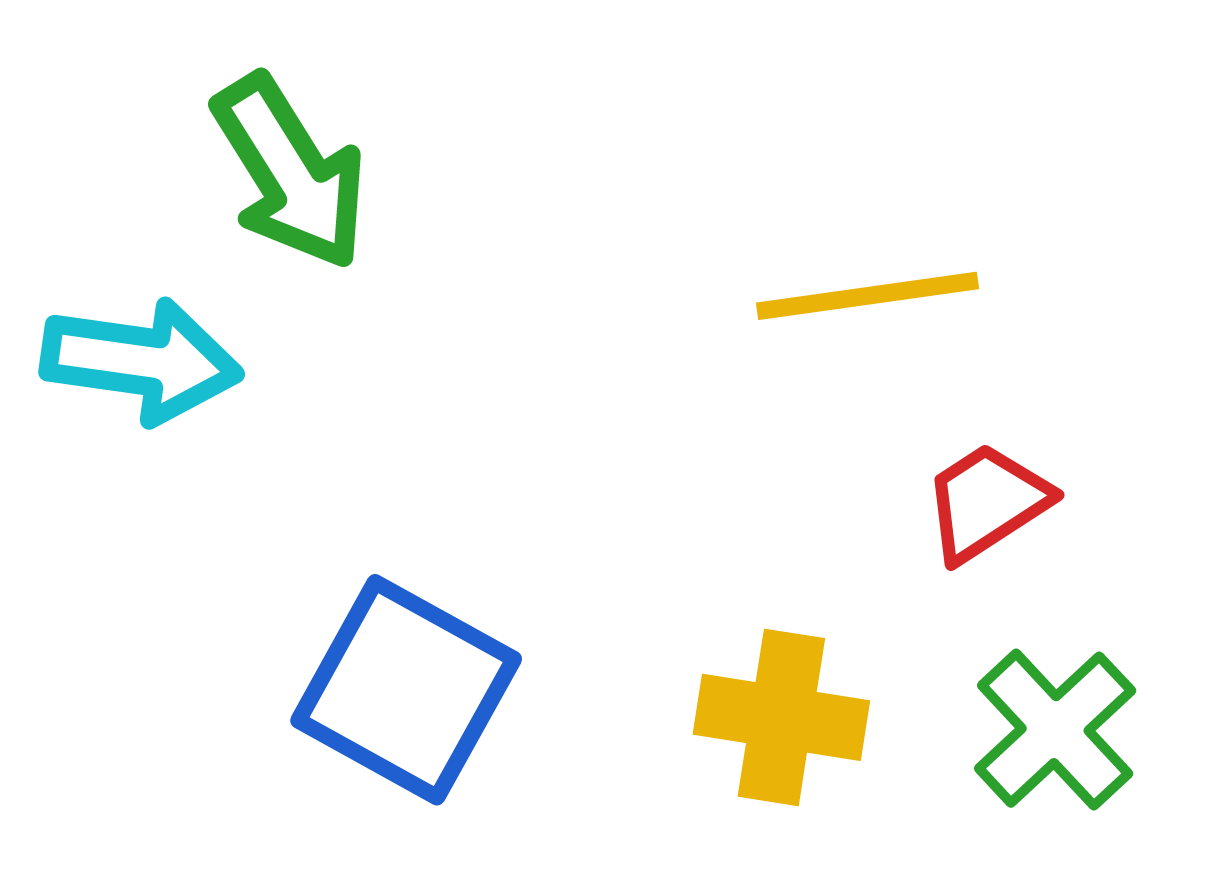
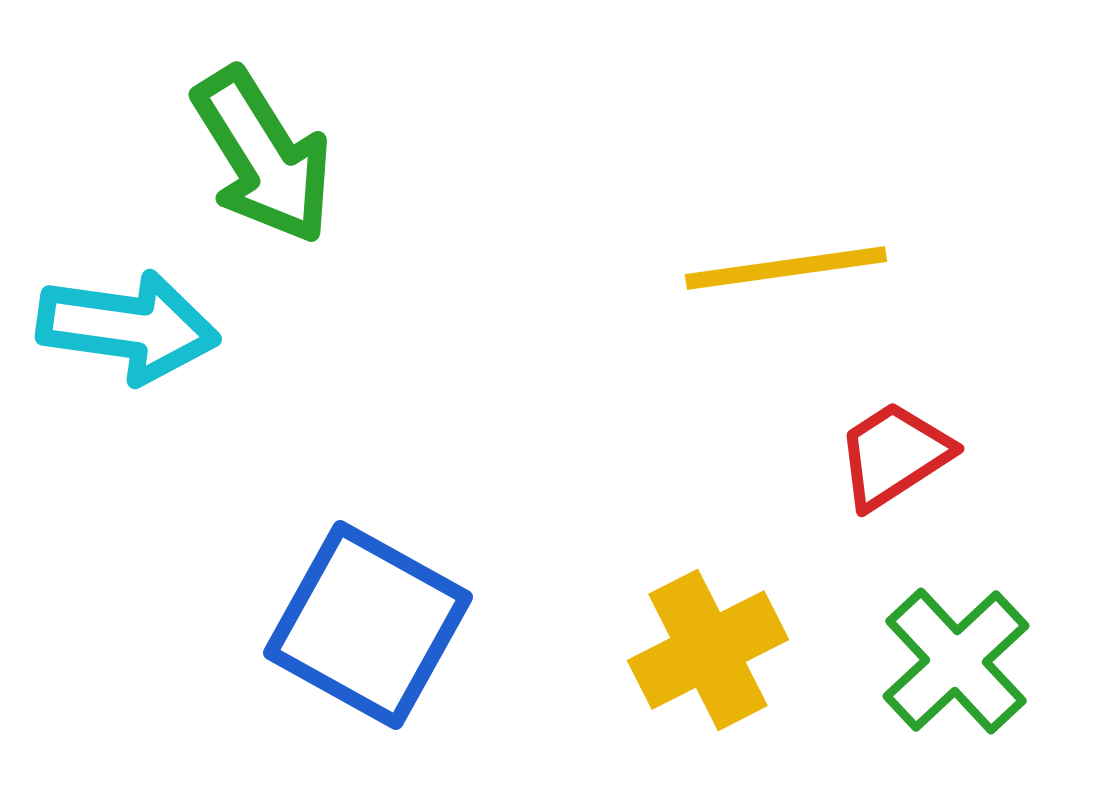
yellow cross: (781, 717) -> (708, 650), turned -36

